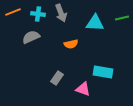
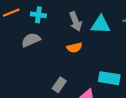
gray arrow: (61, 13) -> (76, 21), moved

